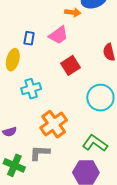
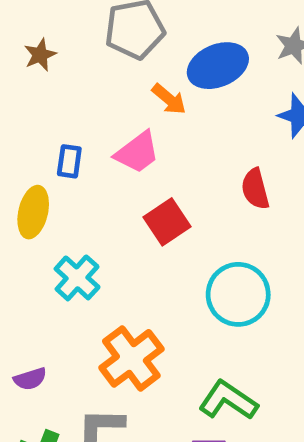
orange arrow: (73, 12) -> (169, 99), turned 35
cyan cross: (31, 89) -> (77, 278), turned -30

